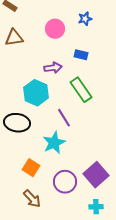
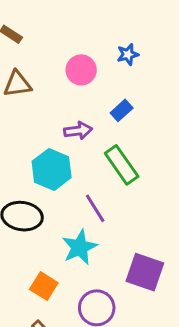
blue rectangle: (81, 55) -> (122, 110), turned -56
purple square: (96, 175) -> (145, 272), moved, turned -30

